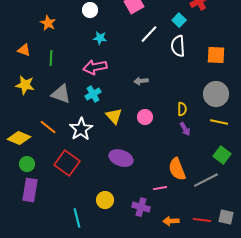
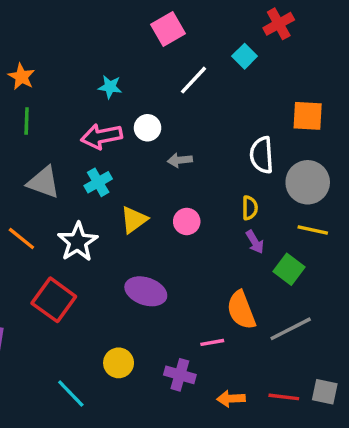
white circle: (90, 10) -> (148, 128), moved
orange star: (48, 23) -> (21, 77), moved
white semicircle: (178, 46) -> (262, 155), moved
yellow triangle: (114, 116) -> (134, 220), turned 36
green square: (222, 155) -> (289, 269), moved
cyan line: (77, 218) -> (71, 394), turned -30

